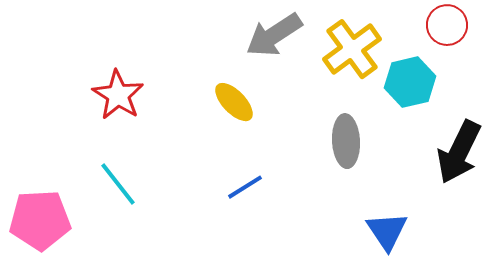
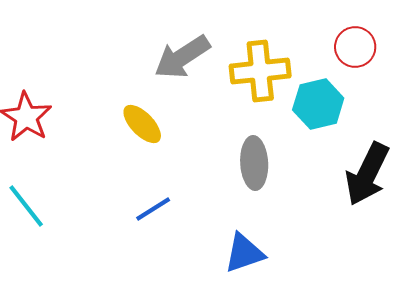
yellow cross: (352, 49) -> (260, 71), turned 30
blue triangle: (387, 231) -> (244, 253), moved, turned 45

